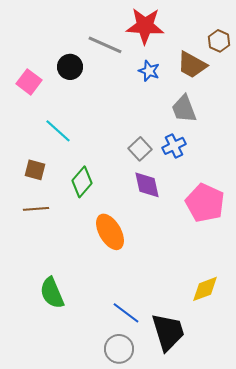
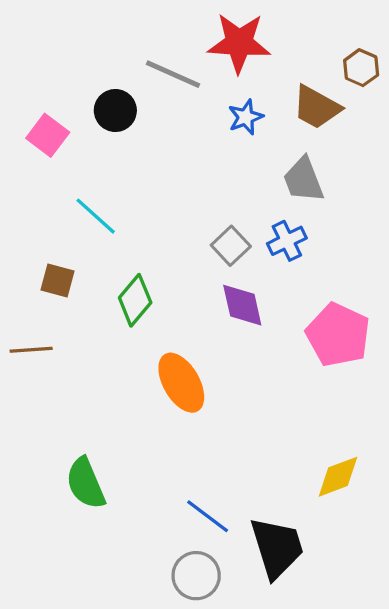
blue star: (149, 71) -> (246, 117), turned 30
brown line: (36, 209) -> (31, 350), moved

